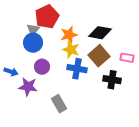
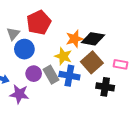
gray triangle: (33, 30) -> (13, 34), moved
orange star: (69, 35) -> (75, 39), moved
gray rectangle: (59, 104) -> (51, 75), moved

